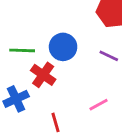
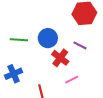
red cross: (43, 75) -> (60, 58), moved

